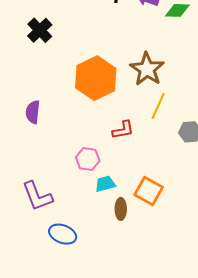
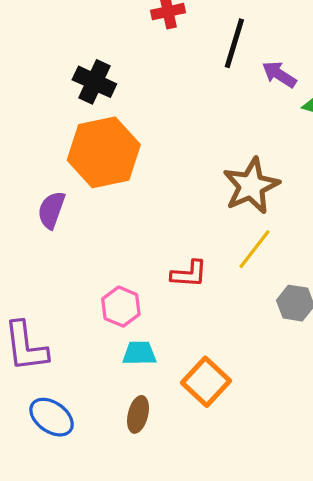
black cross: (40, 30) -> (94, 82), turned -35
orange hexagon: (96, 78) -> (104, 152), moved
brown ellipse: (121, 209) -> (138, 414), moved

